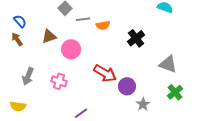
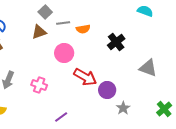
brown triangle: (49, 36) -> (39, 32), moved
pink circle: (71, 49) -> (64, 53), moved
green cross: (175, 92) -> (164, 109), moved

